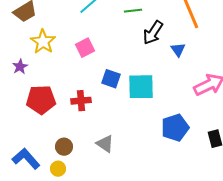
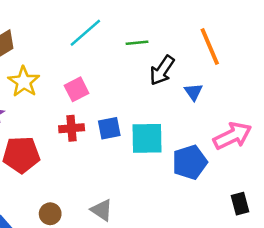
blue square: (111, 79) -> (109, 128), turned -30
red cross: (81, 101) -> (72, 128), moved
blue pentagon: (175, 128) -> (190, 162), moved

